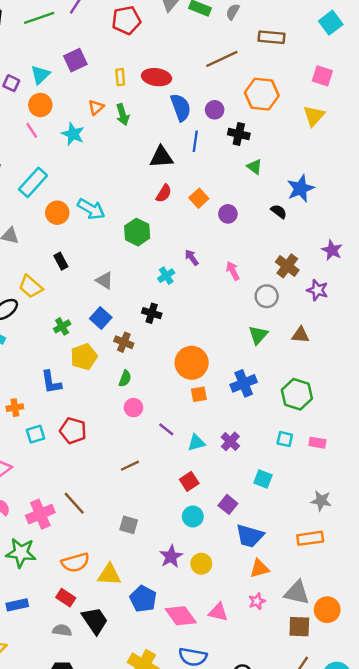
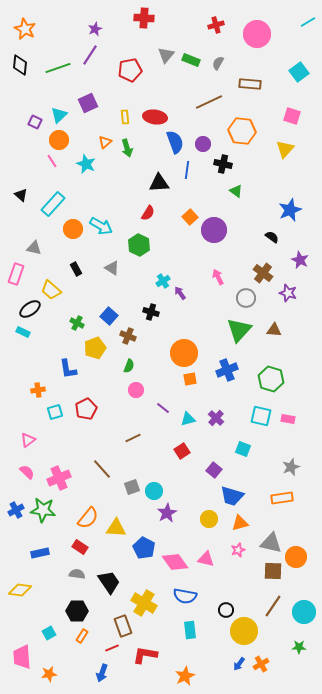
blue star: (301, 188) -> (290, 210), moved
red semicircle: (164, 193) -> (148, 213), moved
black semicircle: (279, 211) -> (272, 237), moved
purple circle: (228, 214) -> (214, 230), size x1.6
purple arrow: (192, 257) -> (180, 293), moved
gray triangle: (104, 280) -> (112, 268), moved
green cross: (62, 326) -> (77, 323), turned -32
green triangle: (258, 335) -> (239, 330), size x1.5
red pentagon: (73, 431) -> (86, 409), turned 30
cyan square: (285, 439) -> (261, 416), size x1.5
gray star: (321, 501) -> (291, 467), turned -30
brown line: (74, 503) -> (102, 469), moved
cyan circle: (193, 516) -> (154, 491), moved
gray square: (129, 525) -> (132, 487), turned -35
orange semicircle: (75, 562) -> (88, 518), turned -35
yellow circle: (201, 564) -> (209, 519), moved
black trapezoid: (95, 621) -> (109, 582), moved

